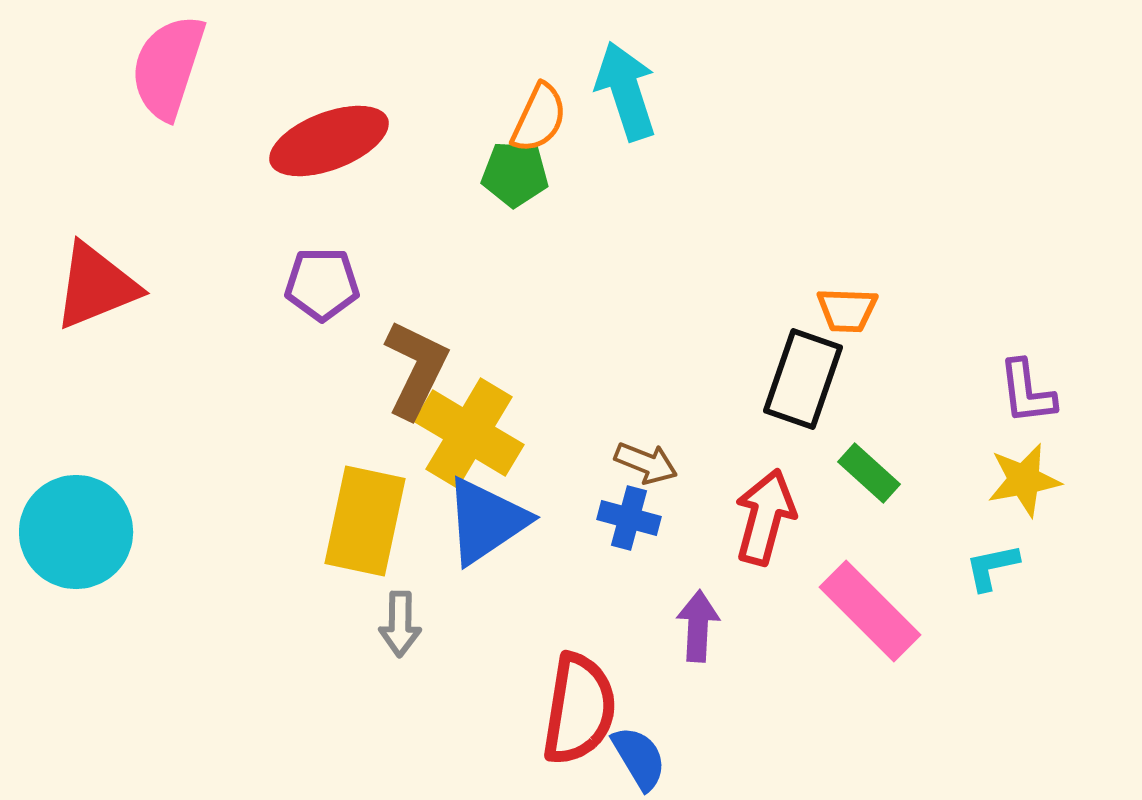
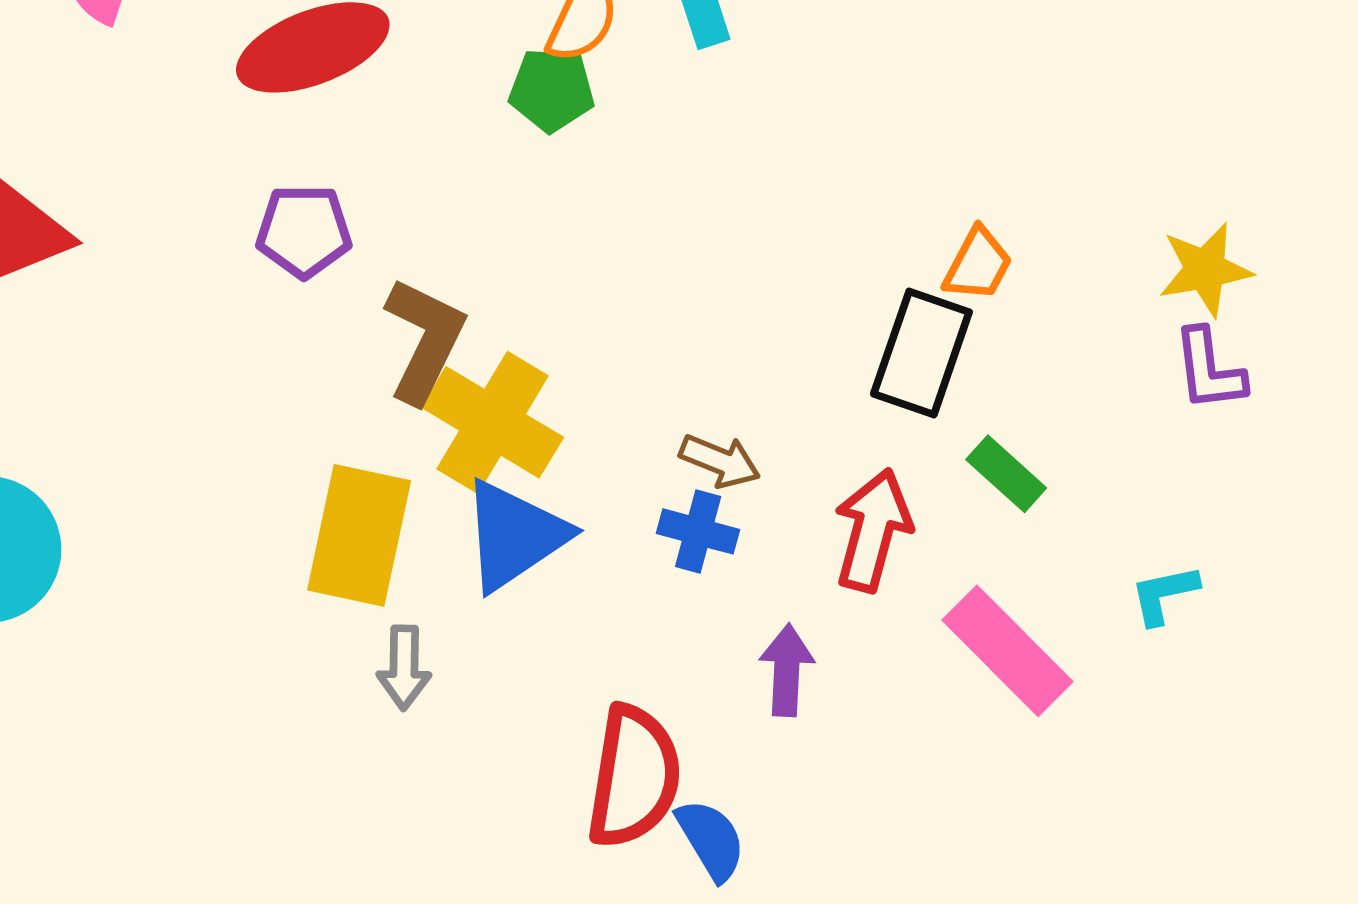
orange trapezoid: (847, 310) -> (978, 264), turned -64
yellow star: (1024, 480) -> (1205, 270), moved

